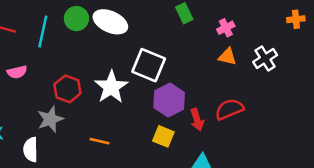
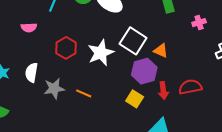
orange triangle: (227, 57) -> (161, 51), moved
gray star: (50, 119) -> (54, 89), moved
white semicircle: (31, 150) -> (31, 73), moved

